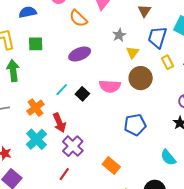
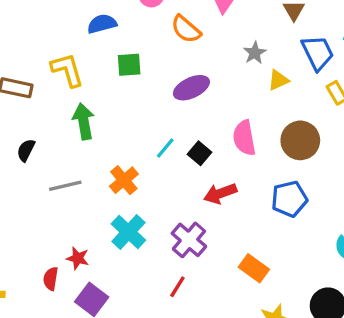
blue trapezoid: (157, 37) -> (318, 53), turned 140
green square: (36, 44) -> (129, 65), moved
yellow triangle: (133, 52) -> (278, 80), turned 32
brown circle: (141, 78) -> (300, 140), moved
pink semicircle: (110, 86) -> (244, 138), turned 80
red arrow: (59, 123) -> (220, 193), moved, turned 96

